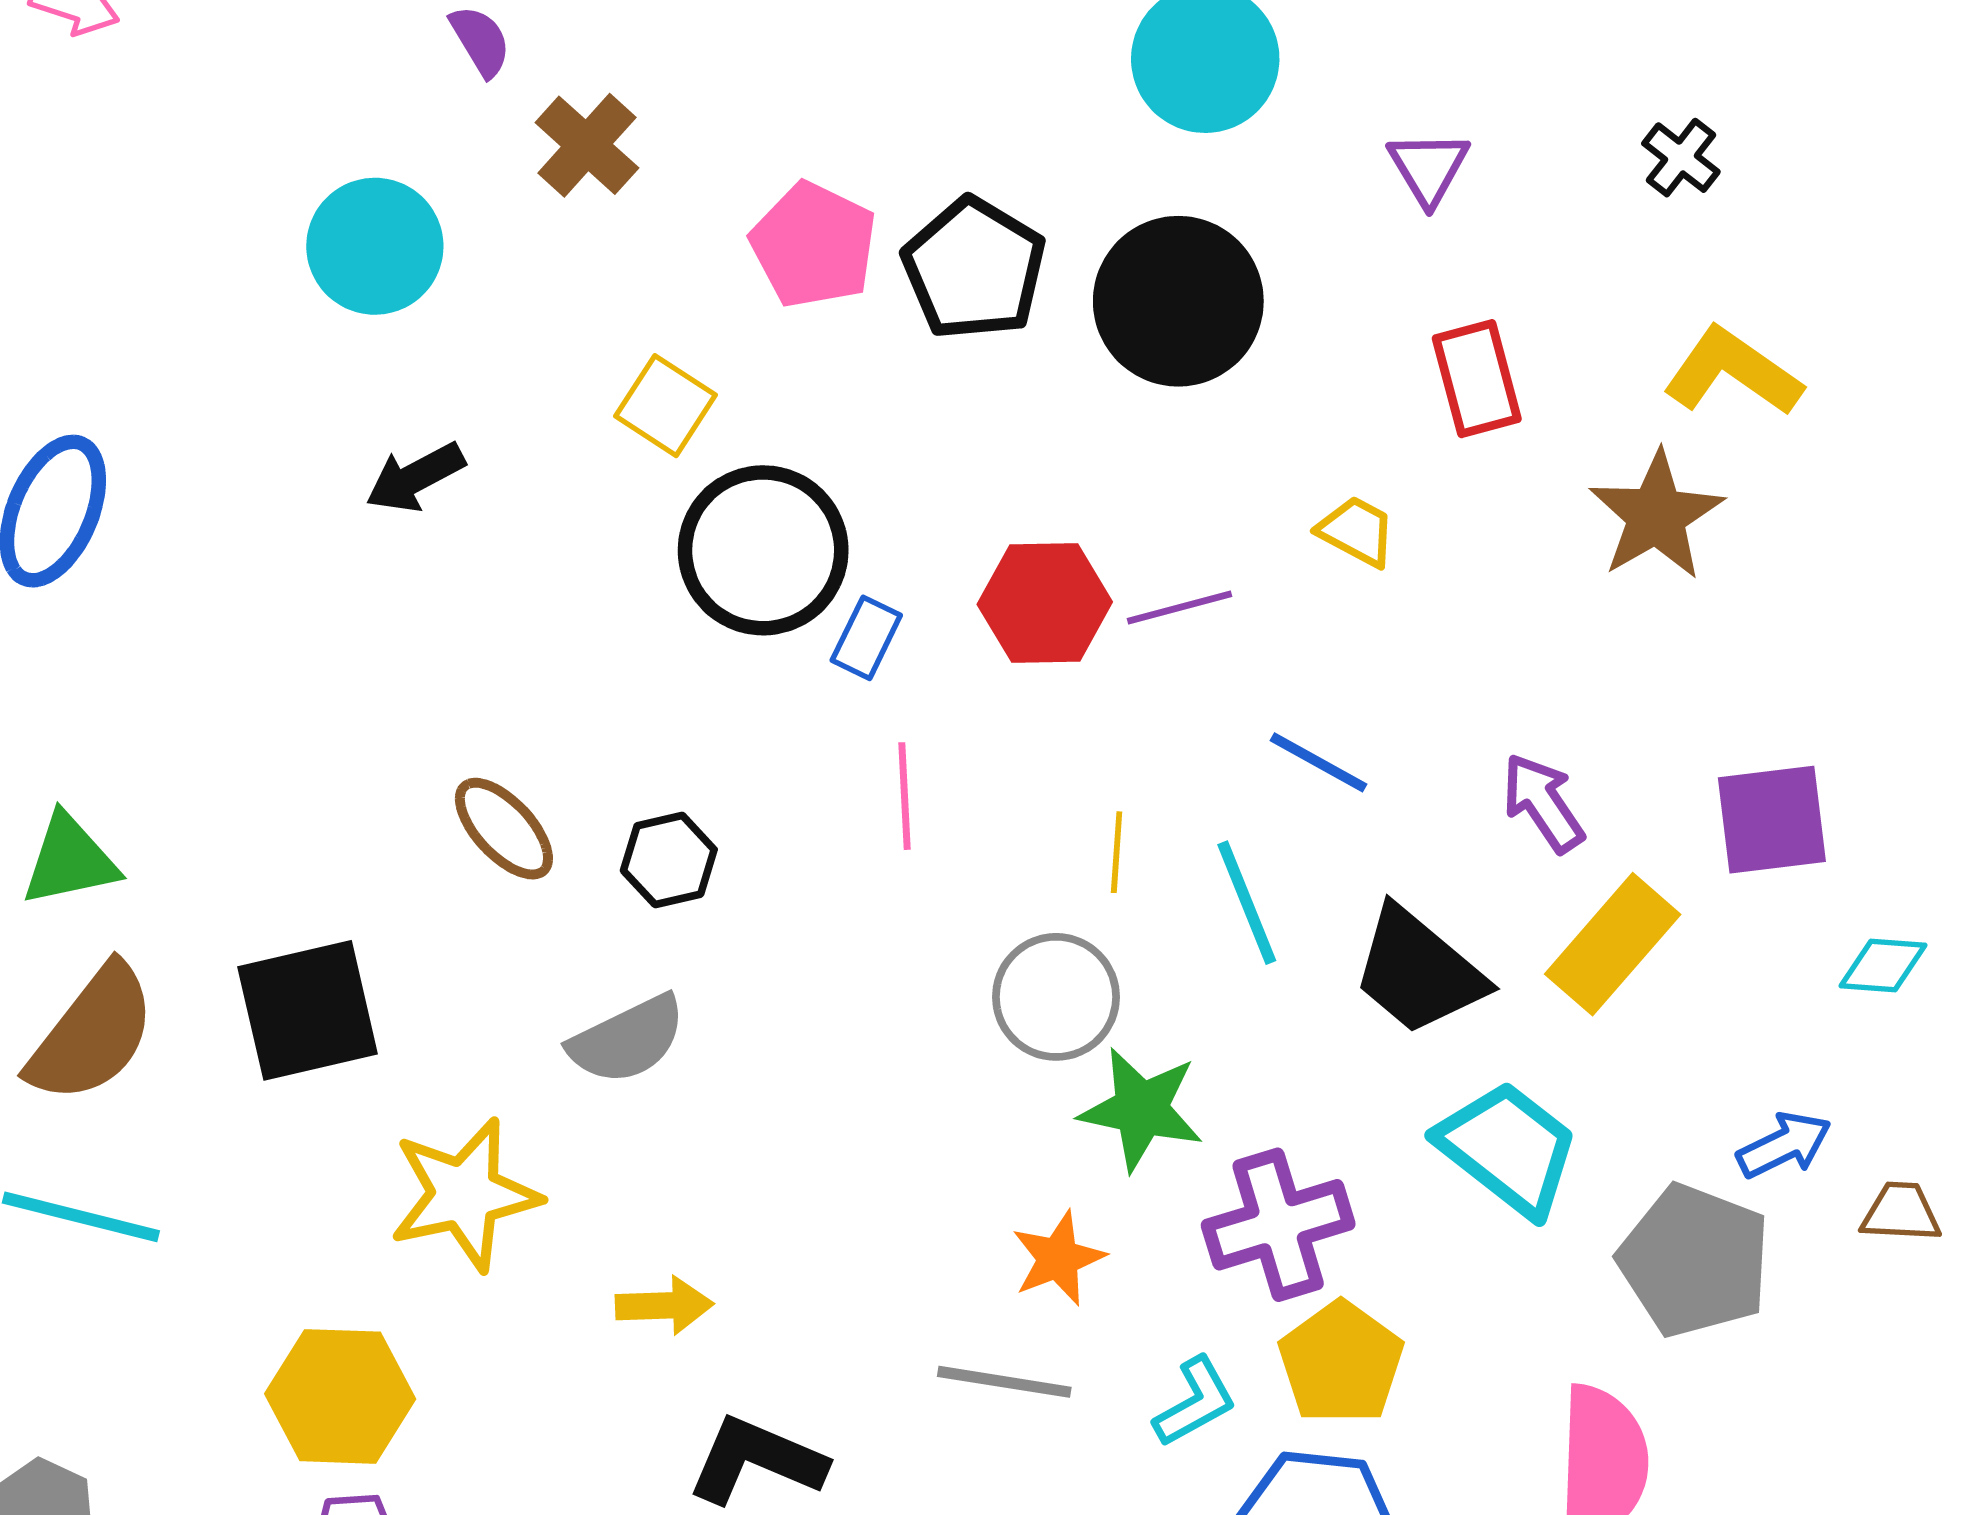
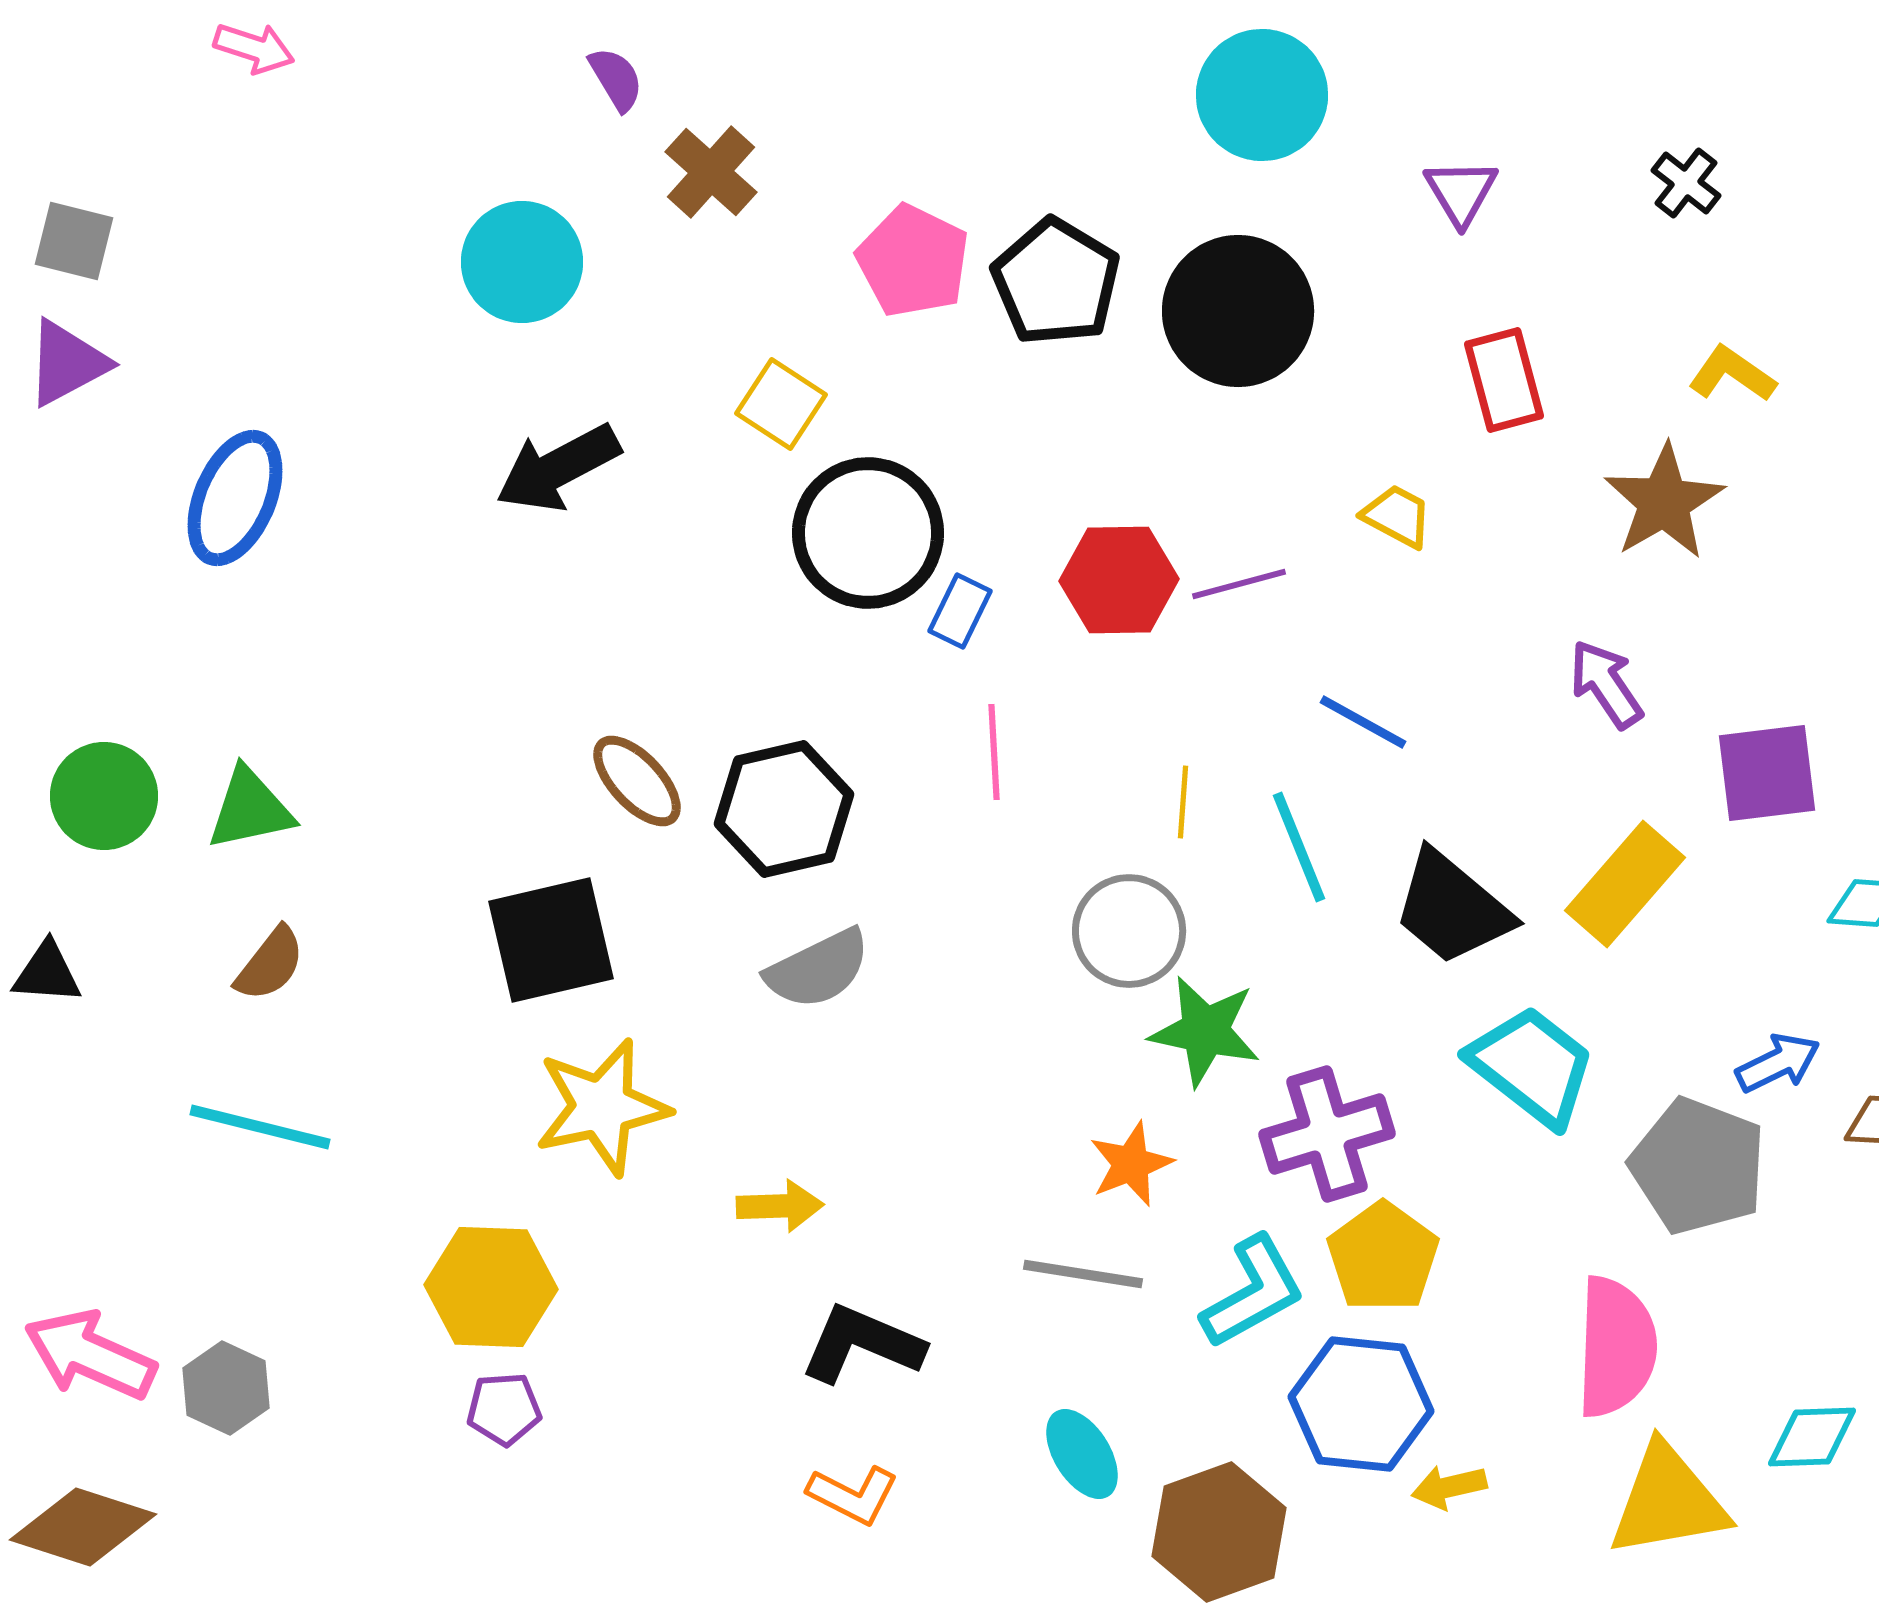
yellow L-shape: (1733, 372) -> (1732, 374), size x0.7
black arrow: (415, 477) -> (558, 468), size x1.4
purple arrow: (1543, 803) -> (1606, 684), moved
black hexagon: (669, 860) -> (784, 809), size x1.6
black square: (308, 1010) -> (551, 940), moved
brown semicircle: (92, 1034) -> (270, 964), size x0.6
gray semicircle: (627, 1040) -> (818, 969), moved
cyan L-shape: (1195, 1402) -> (1253, 1292), size x1.4

